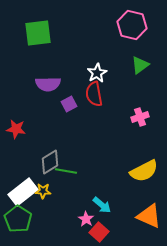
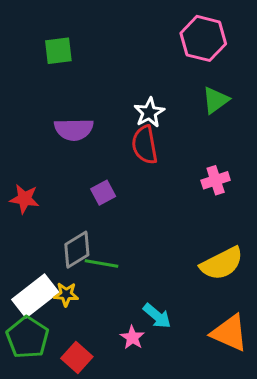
green square: (38, 33) -> (58, 51), size x0.7
purple square: (69, 104) -> (103, 193), moved
red square: (99, 232) -> (77, 358), moved

